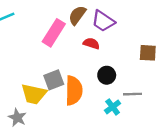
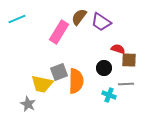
red semicircle: (91, 43) -> (118, 49), moved
brown square: (148, 53) -> (129, 60), moved
cyan cross: (113, 107) -> (109, 95), turned -32

